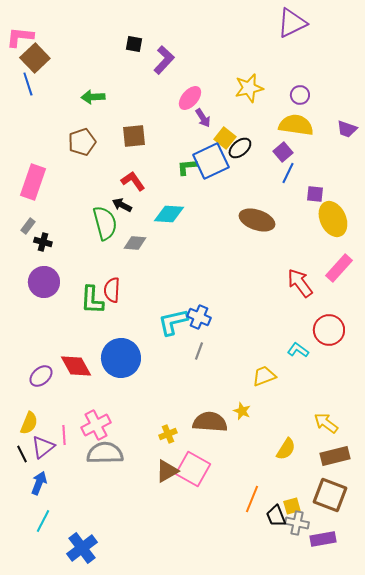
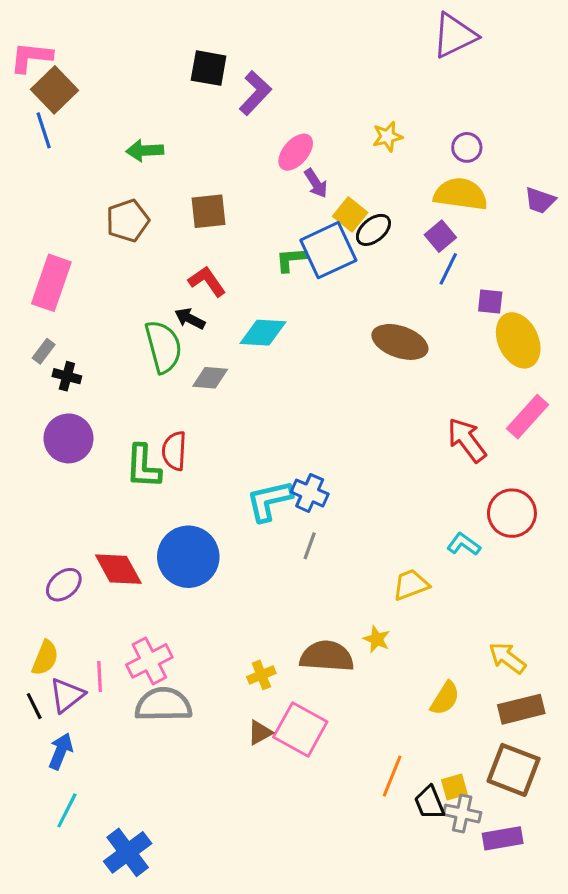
black square: (134, 44) -> (209, 68), size x1.4
yellow star: (249, 88) -> (387, 137), size x0.7
brown triangle: (167, 471) -> (260, 733), size x0.7

